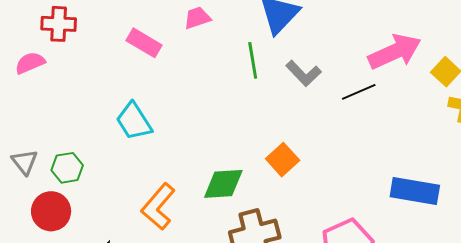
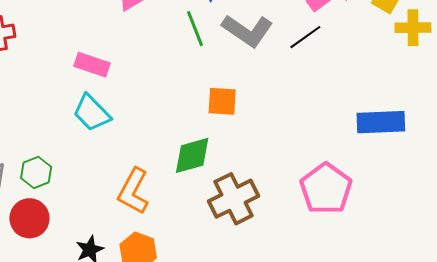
pink rectangle: (144, 43) -> (92, 65), moved
gray L-shape: (304, 73) -> (247, 31), size x1.4
orange square: (283, 160) -> (222, 101), moved, turned -32

